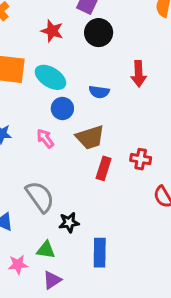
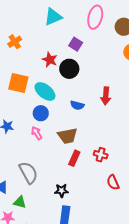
black circle: (99, 33) -> (69, 69), moved
blue circle: (62, 108) -> (41, 113), moved
black star: (69, 223) -> (61, 191), moved
green triangle: (46, 250) -> (20, 202), moved

